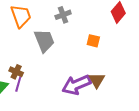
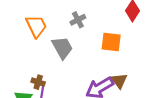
orange square: (93, 41) -> (111, 42), size x1.5

